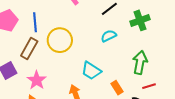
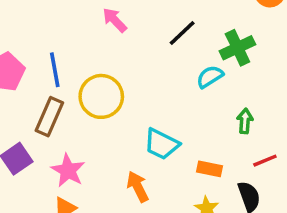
cyan semicircle: (109, 36) -> (210, 77), moved
green arrow: (140, 63) -> (245, 121), size x0.6
orange rectangle: (117, 88) -> (210, 169), turned -40

